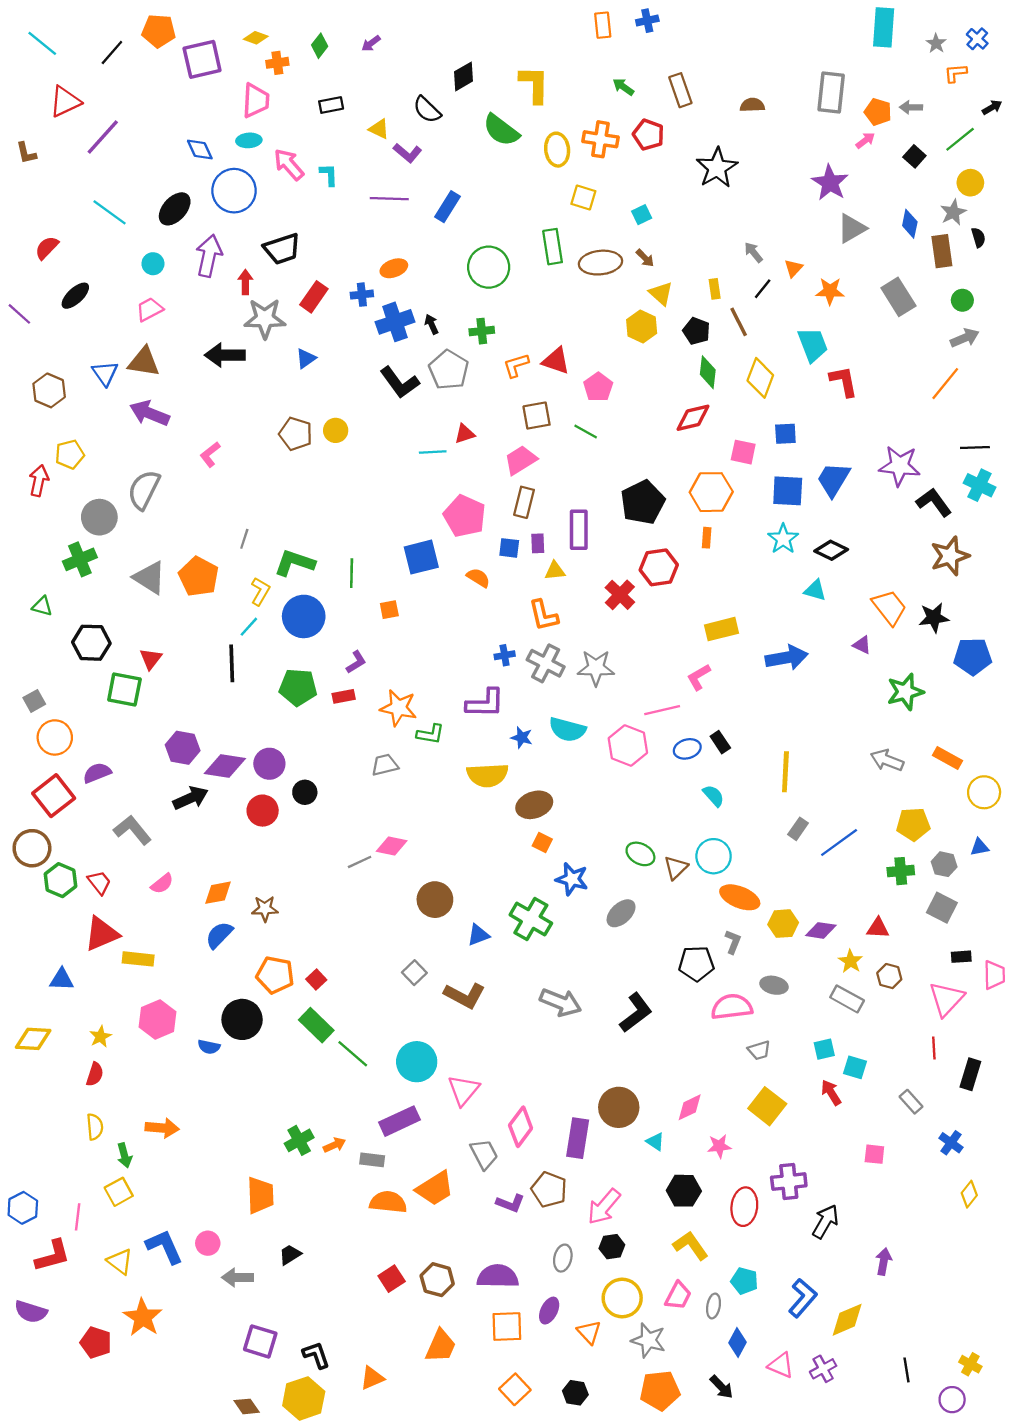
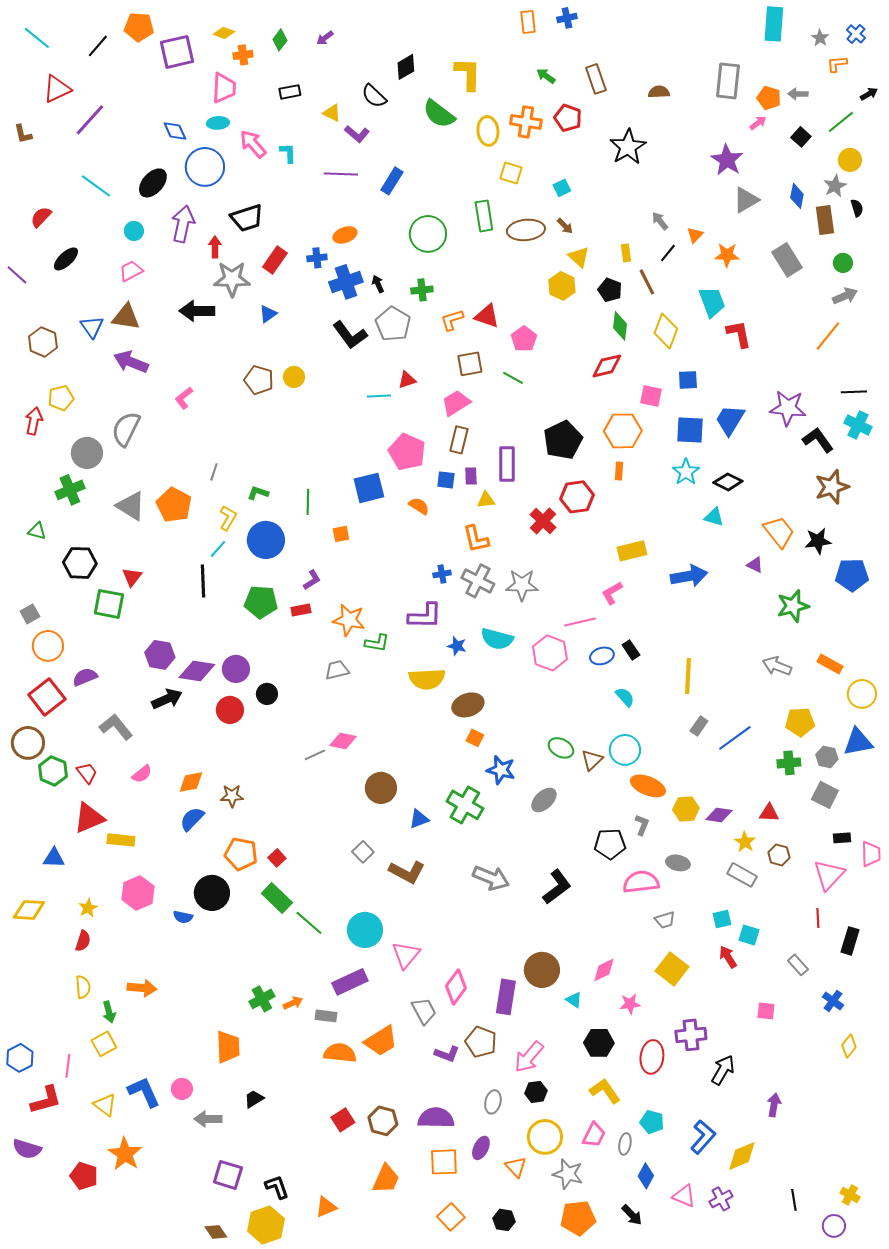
green L-shape: (295, 563) -> (258, 493), size x0.6
blue triangle: (979, 847) -> (858, 742), size x1.8

